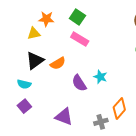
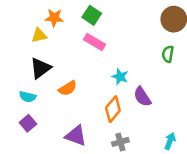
orange semicircle: (58, 63) -> (68, 88), moved
cyan star: (100, 77) -> (120, 77), moved
purple semicircle: (79, 83) -> (142, 97), moved
orange diamond: (119, 108) -> (113, 109), moved

